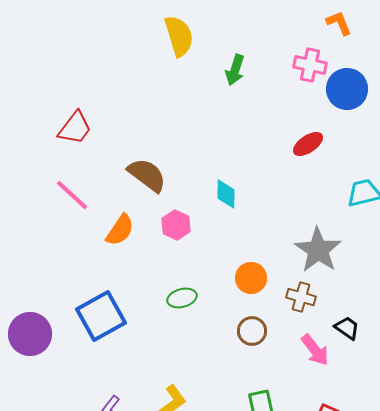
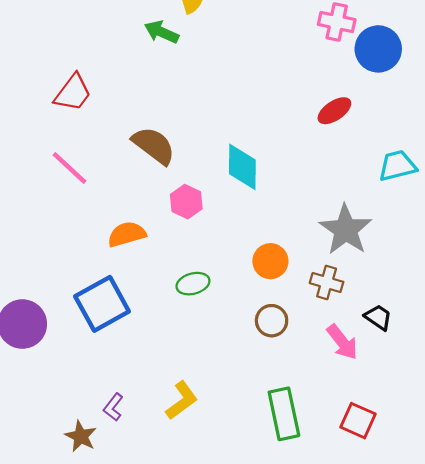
green arrow: (235, 70) -> (162, 32), moved, turned 96
cyan diamond: (226, 194) -> (242, 167), size x1.4
orange semicircle: (120, 230) -> (127, 234), moved, turned -140

